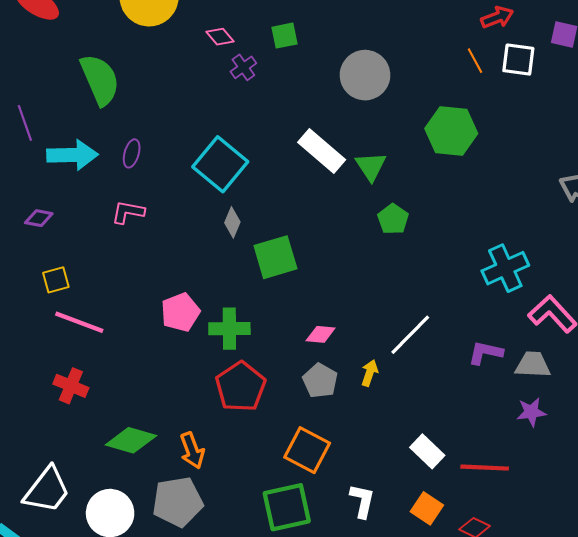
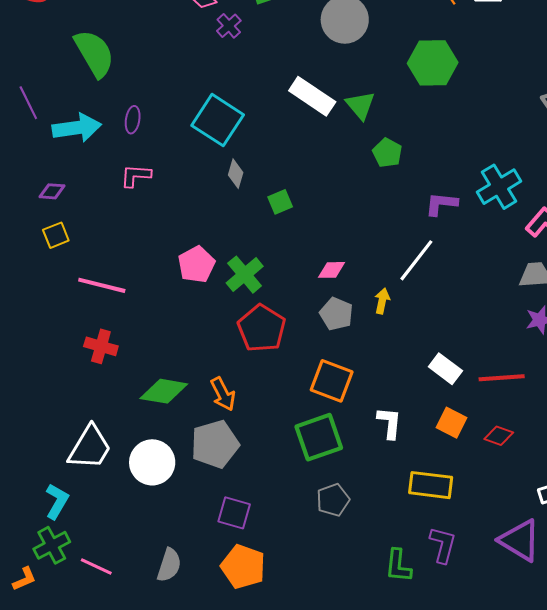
green square: (275, 257) -> (280, 202), size x0.6
yellow square: (56, 280) -> (56, 235), moved
green cross: (229, 329) -> (245, 275), turned -33
purple L-shape: (485, 353) -> (441, 204), moved

